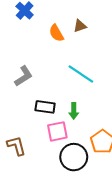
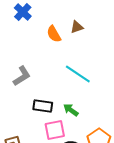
green arrow: (74, 111) -> (71, 110), turned 126

